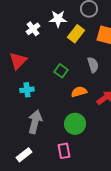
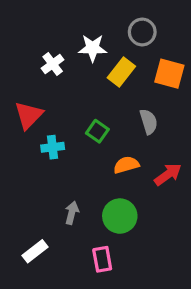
cyan cross: (27, 90) -> (53, 147), moved
gray arrow: (35, 122) -> (72, 213), moved, size x0.6
white rectangle: (24, 155) -> (35, 251), moved

